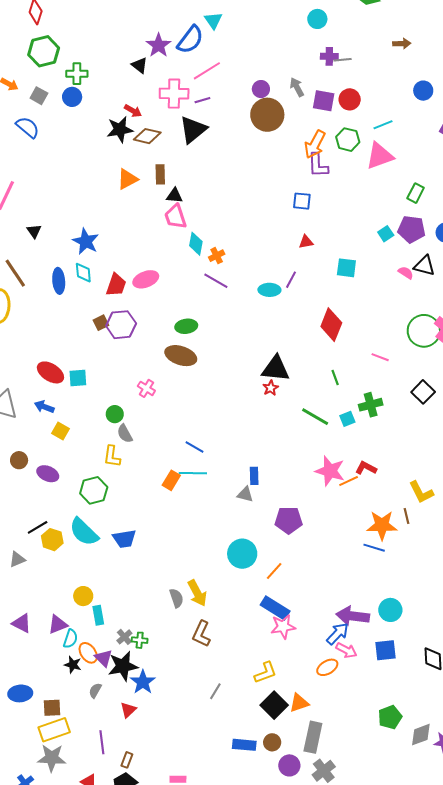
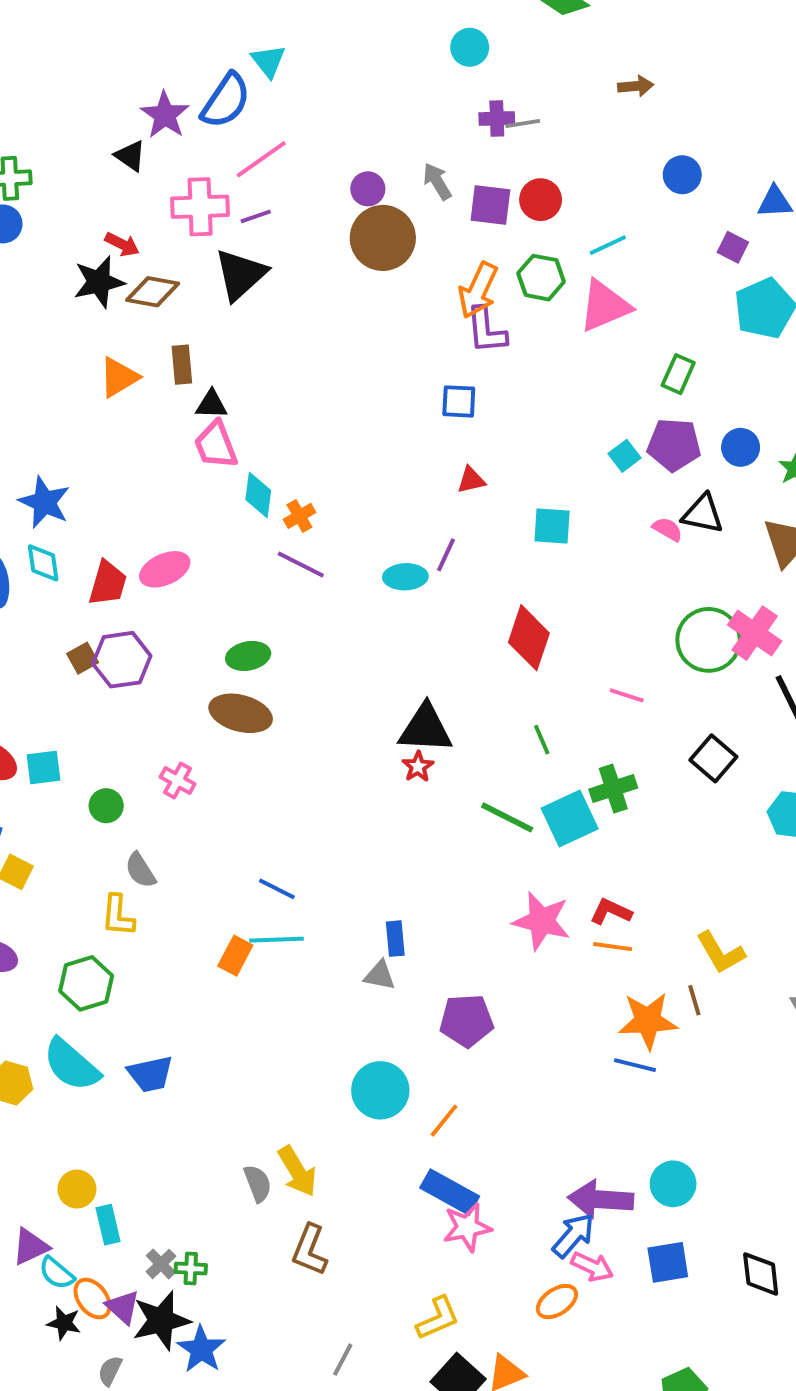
green circle: (115, 414) -> (106, 806), moved
cyan square: (347, 419) -> (570, 819), size x1.8
orange line: (349, 481) -> (613, 947), moved, turned 36
cyan semicircle: (70, 639) -> (57, 1273), turned 114

